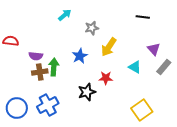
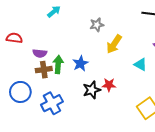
cyan arrow: (65, 15) -> (54, 12), moved
blue star: (80, 56) -> (80, 63), moved
red star: (106, 78) -> (109, 85), moved
blue circle: (17, 108) -> (20, 92), moved

